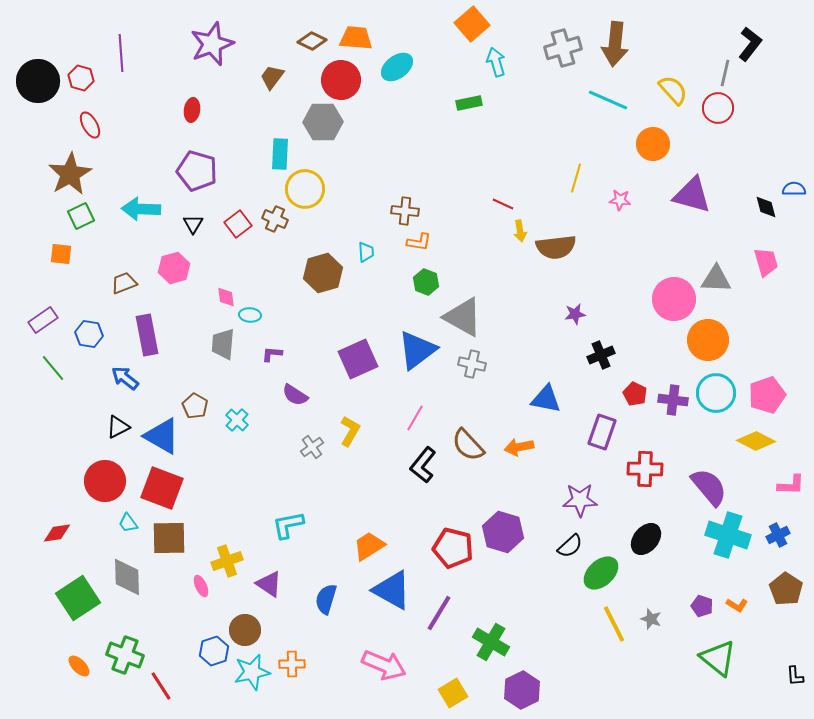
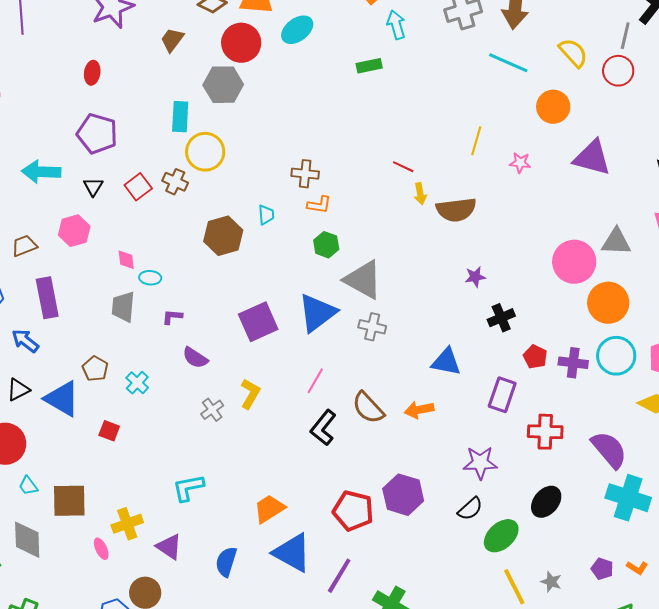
red square: (162, 488) -> (109, 431), moved, size x0.5

